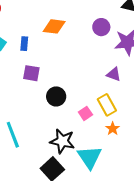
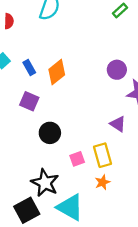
orange diamond: (54, 26) -> (57, 72), moved, turned -60
blue rectangle: (24, 44) -> (29, 67), turned -48
cyan triangle: (90, 157) -> (70, 207), turned -40

